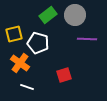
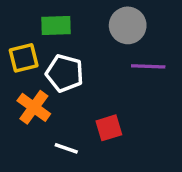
green rectangle: (48, 15) -> (56, 25), moved, turned 36
white line: (27, 87) -> (66, 148), moved

